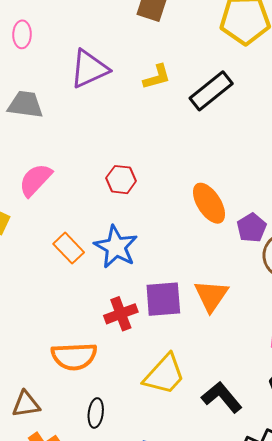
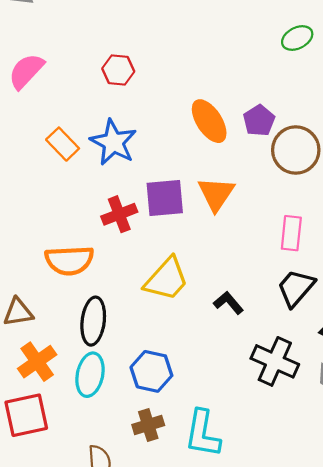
orange ellipse: (209, 203) -> (209, 121), moved
black L-shape: (222, 397) -> (228, 303), size x0.7
black ellipse: (96, 413) -> (93, 321), size x1.5

